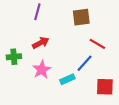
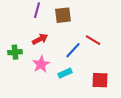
brown square: (81, 17) -> (63, 15), moved
blue line: (85, 63) -> (73, 50), moved

